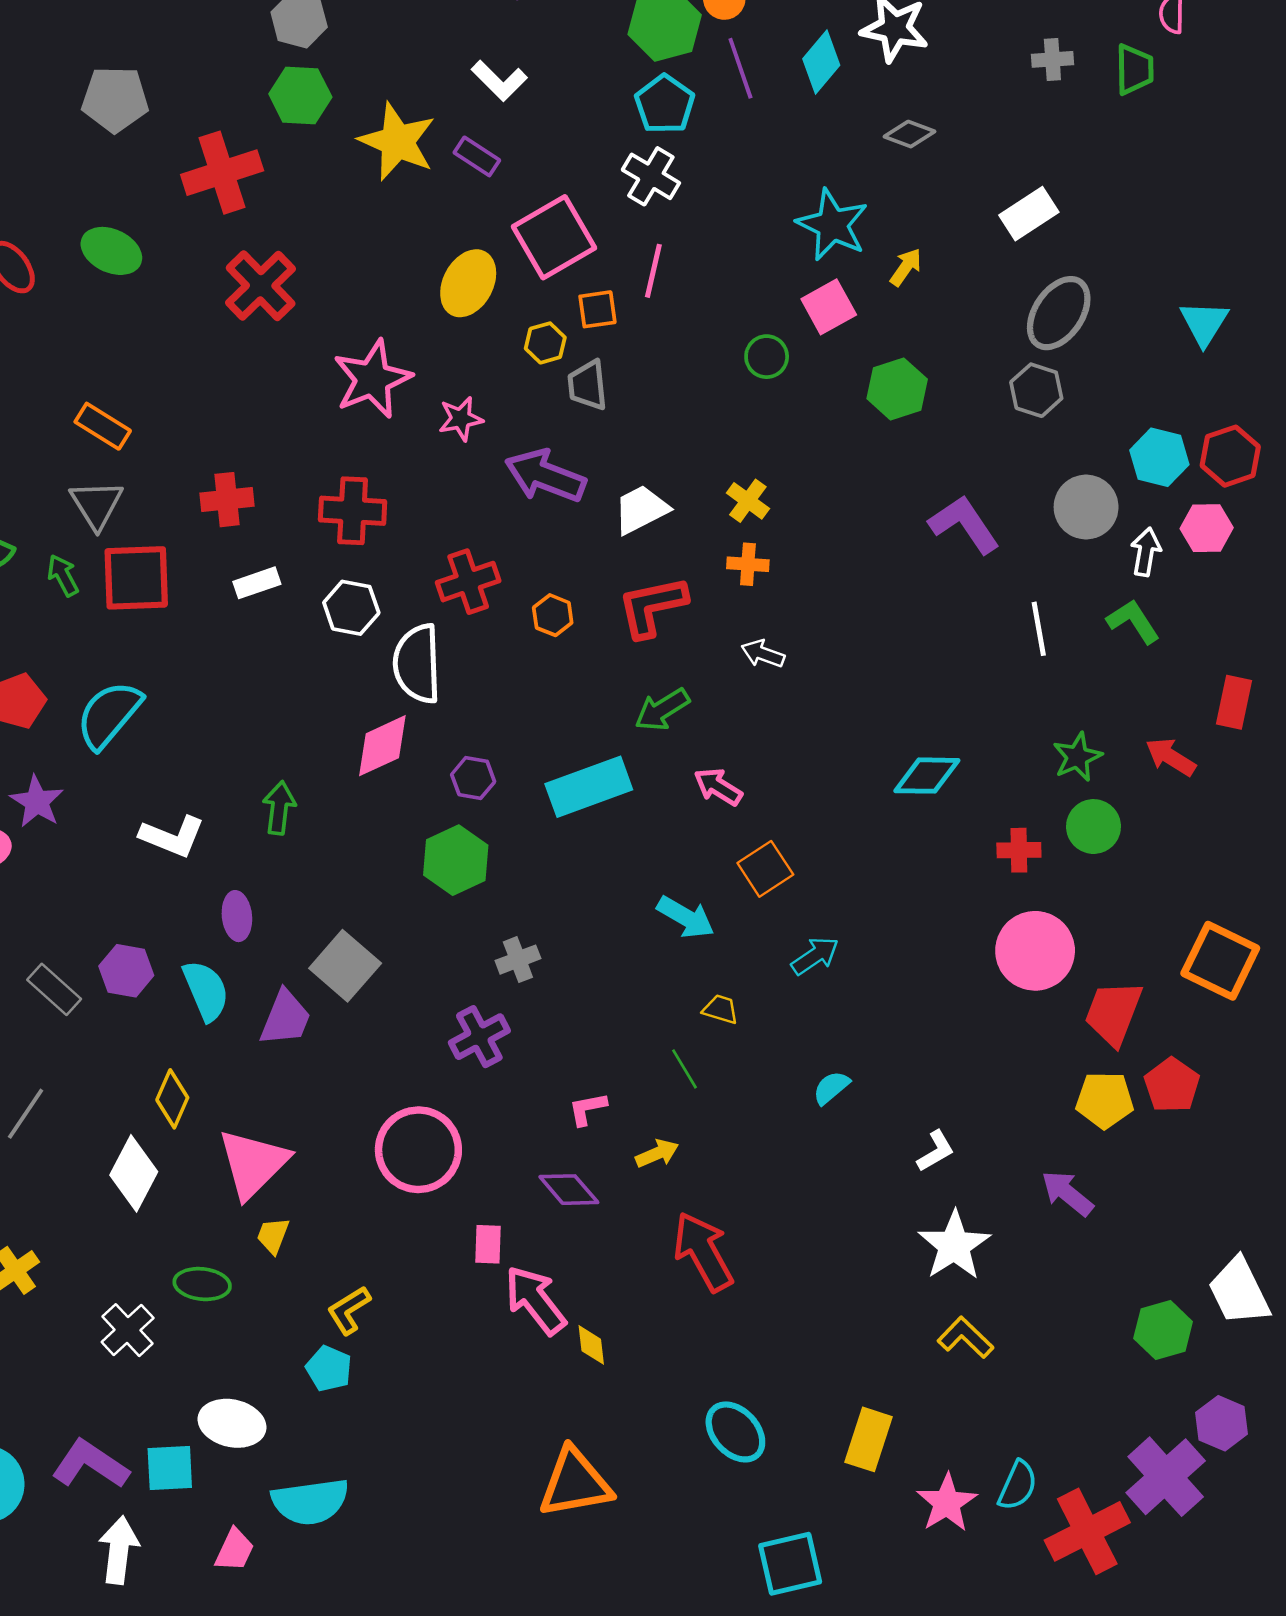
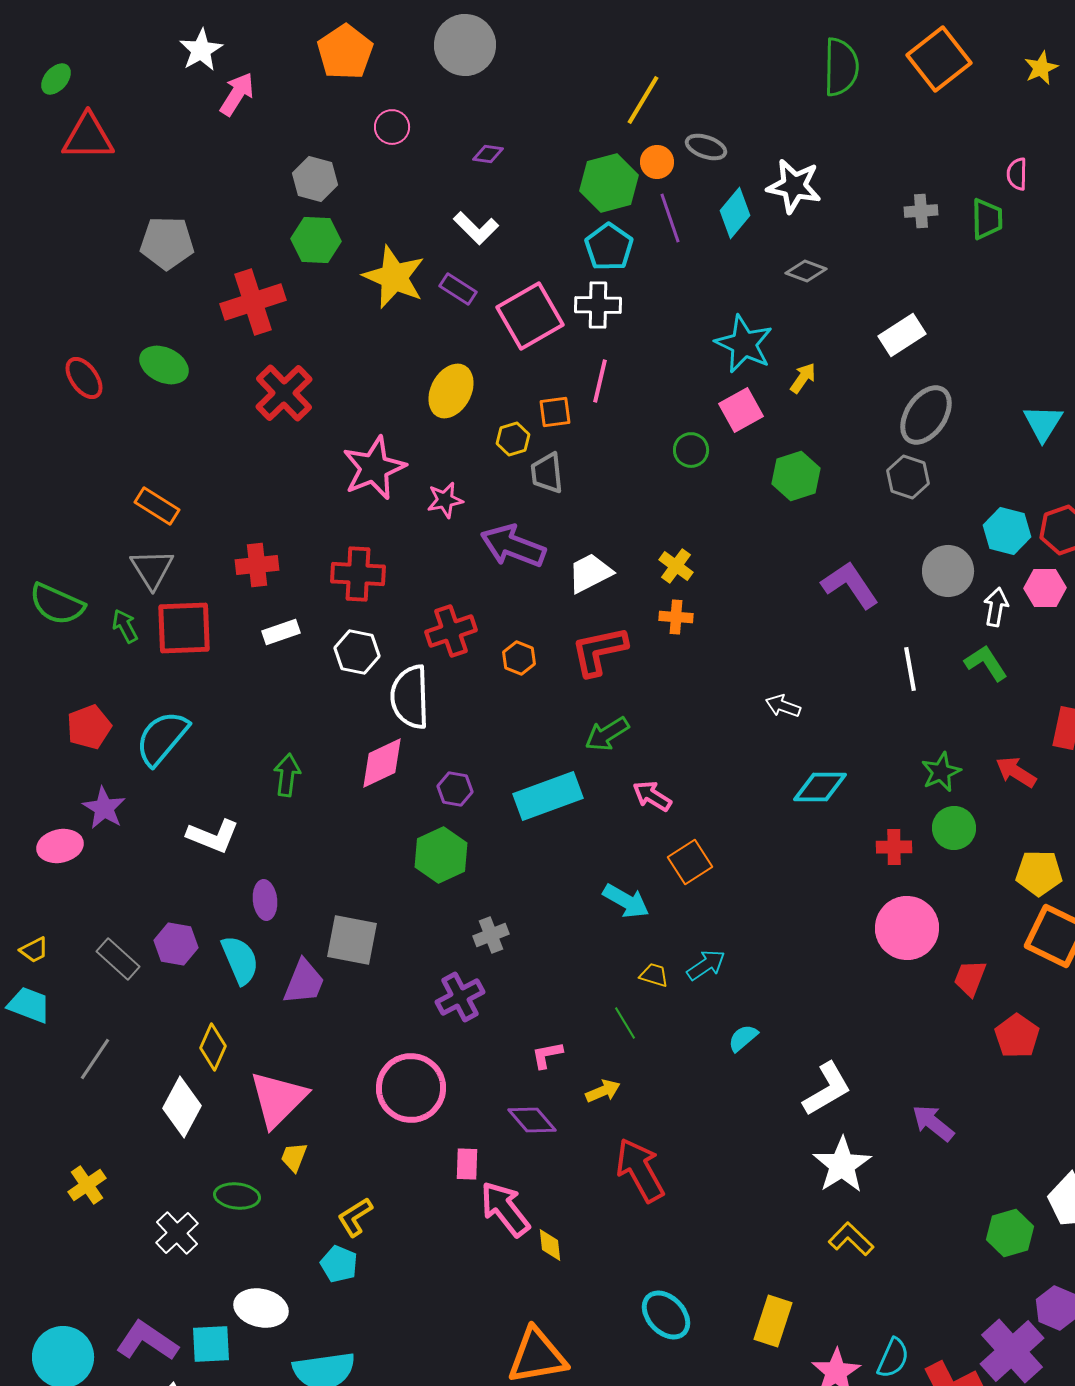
white cross: (651, 176) -> (598, 305), turned -30
pink square: (554, 237) -> (530, 316), moved
white arrow: (763, 654) -> (783, 706), moved
green arrow: (279, 808) -> (287, 775), moved
cyan arrow: (815, 956) -> (706, 965), moved
gray square: (345, 966) -> (352, 940), turned -30
red trapezoid: (1113, 1013) -> (970, 978), size x0.7
yellow pentagon: (1105, 1100) -> (1039, 873), moved
white L-shape: (936, 1151) -> (827, 1089), size x1.6

